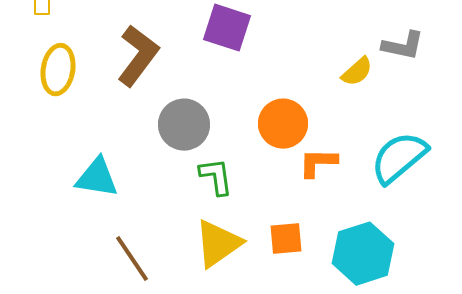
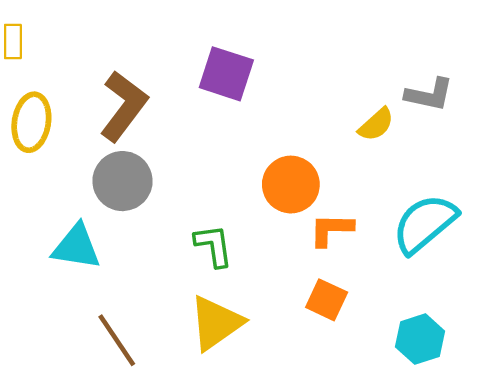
gray circle: (184, 125) -> (122, 181), moved
orange square: (286, 239) -> (327, 300), moved, turned 30
cyan hexagon: (363, 254) -> (420, 339), moved, size x0.7

